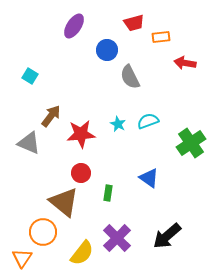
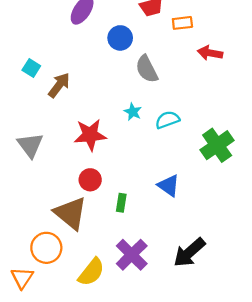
brown arrow: (51, 116) -> (59, 85), moved
cyan star: (118, 124) -> (133, 112), moved
gray triangle: (29, 143) -> (30, 145), turned 30

